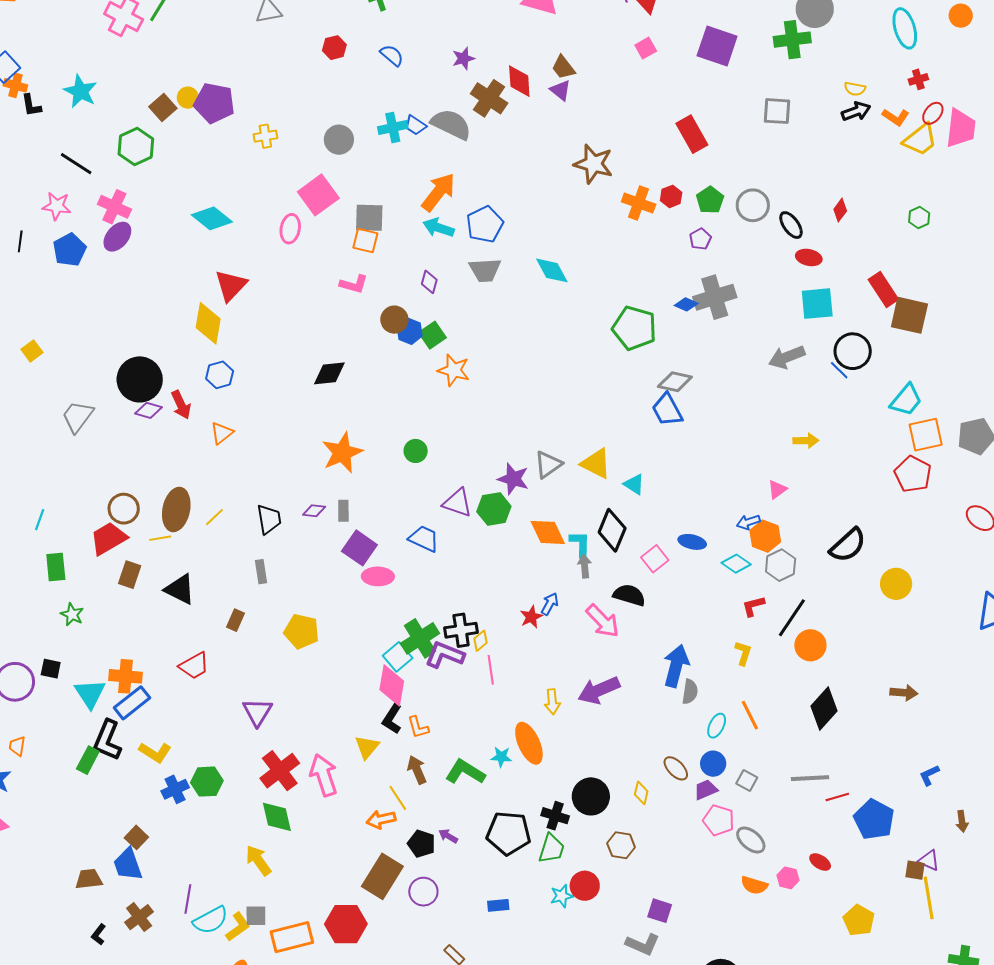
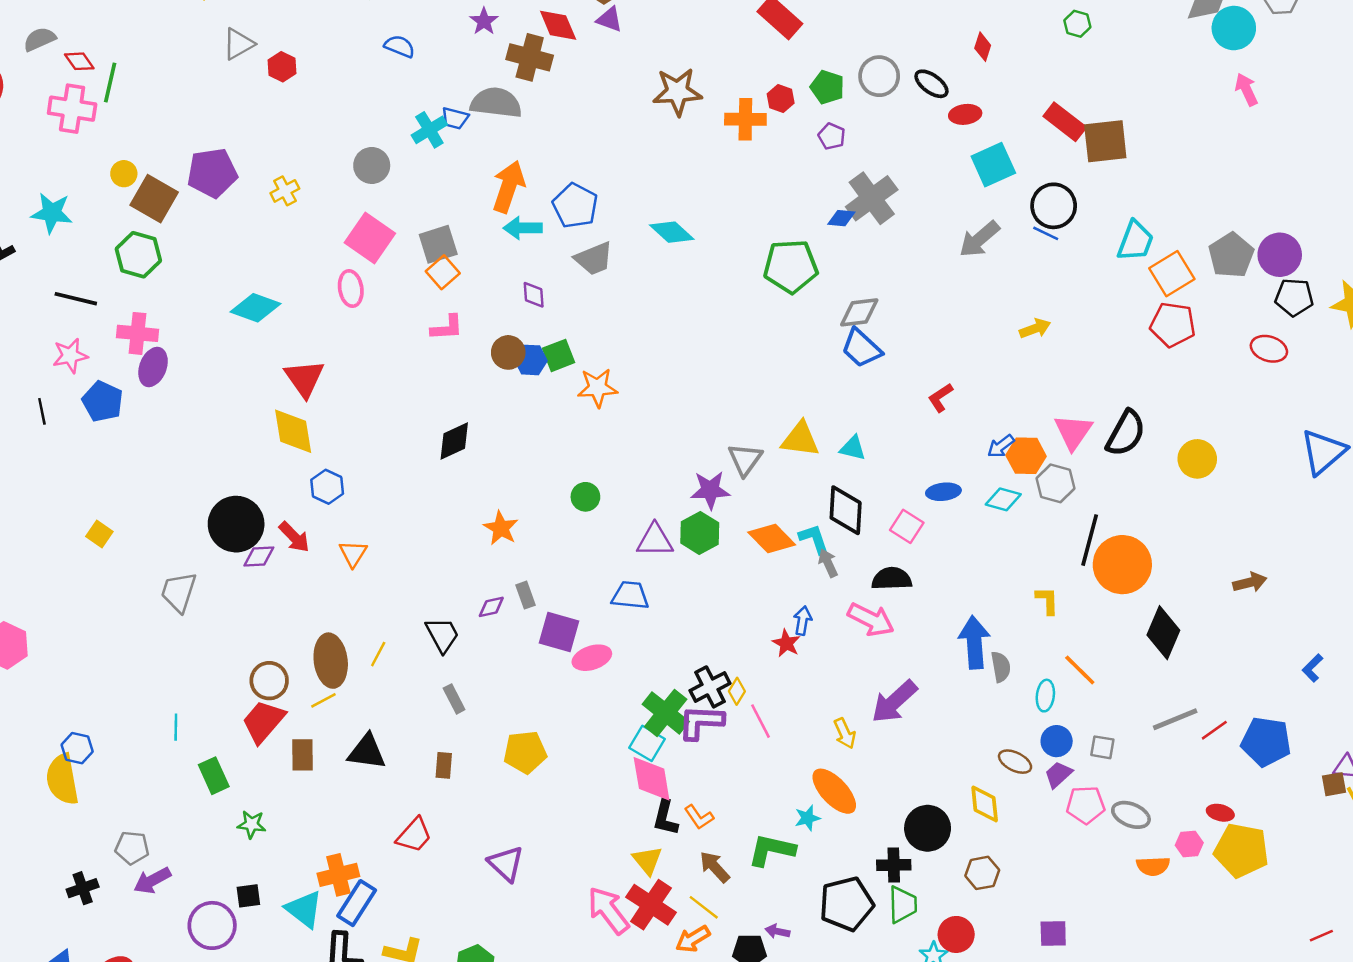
red hexagon: (334, 48) -> (282, 67), moved
yellow circle: (188, 98) -> (124, 174), moved
brown square: (163, 107) -> (154, 199), size x1.4
orange square: (365, 241) -> (443, 272), turned -36
green square: (432, 335) -> (559, 355), turned 32
orange star: (342, 453) -> (501, 528), size x0.7
pink triangle: (777, 489) -> (1073, 432), moved, size x1.6
red L-shape: (753, 606) -> (940, 398), moved
orange circle: (810, 645) -> (1122, 565), size x1.5
red cross: (280, 771) -> (651, 905), moved
yellow diamond: (641, 793) -> (985, 804), size x1.4
yellow pentagon: (859, 920) -> (1241, 850), moved, size x1.4

